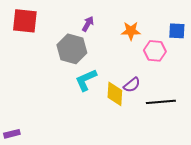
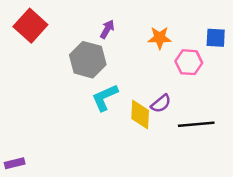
red square: (25, 21) -> (30, 26), turned 36

